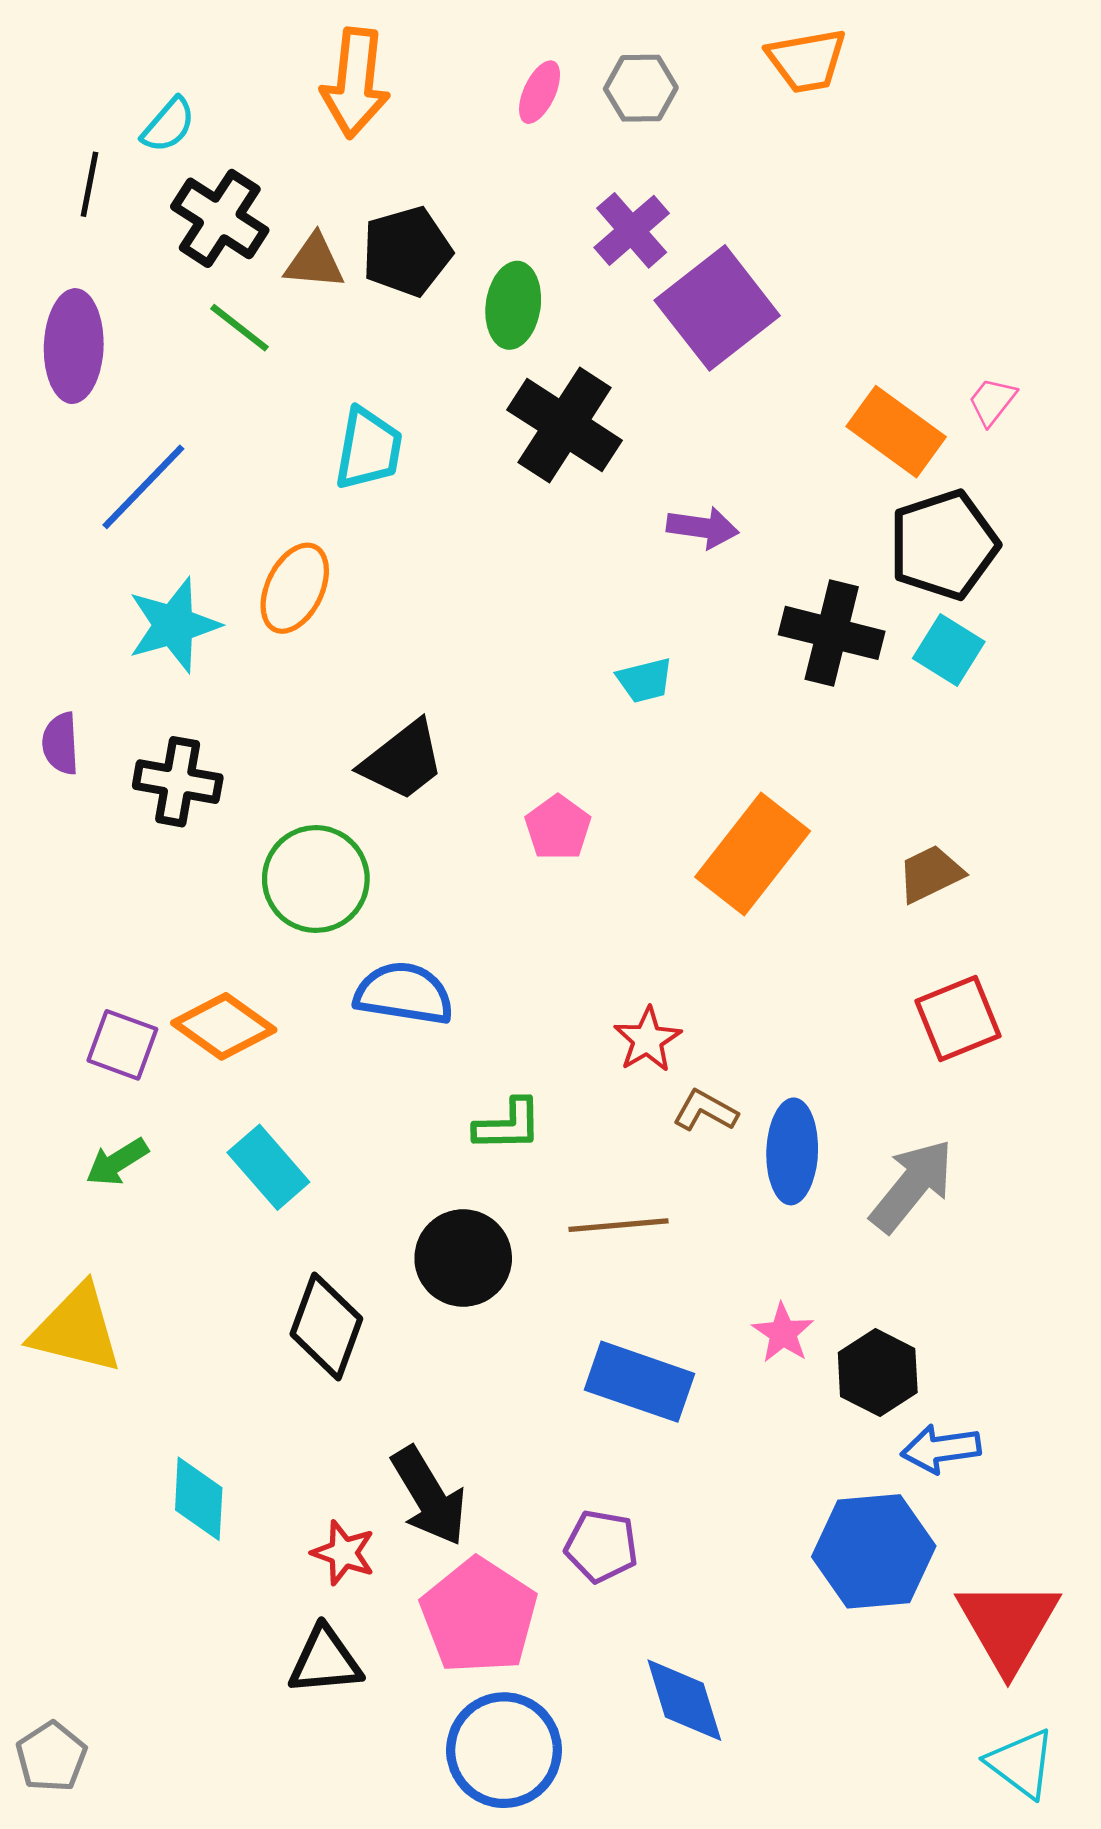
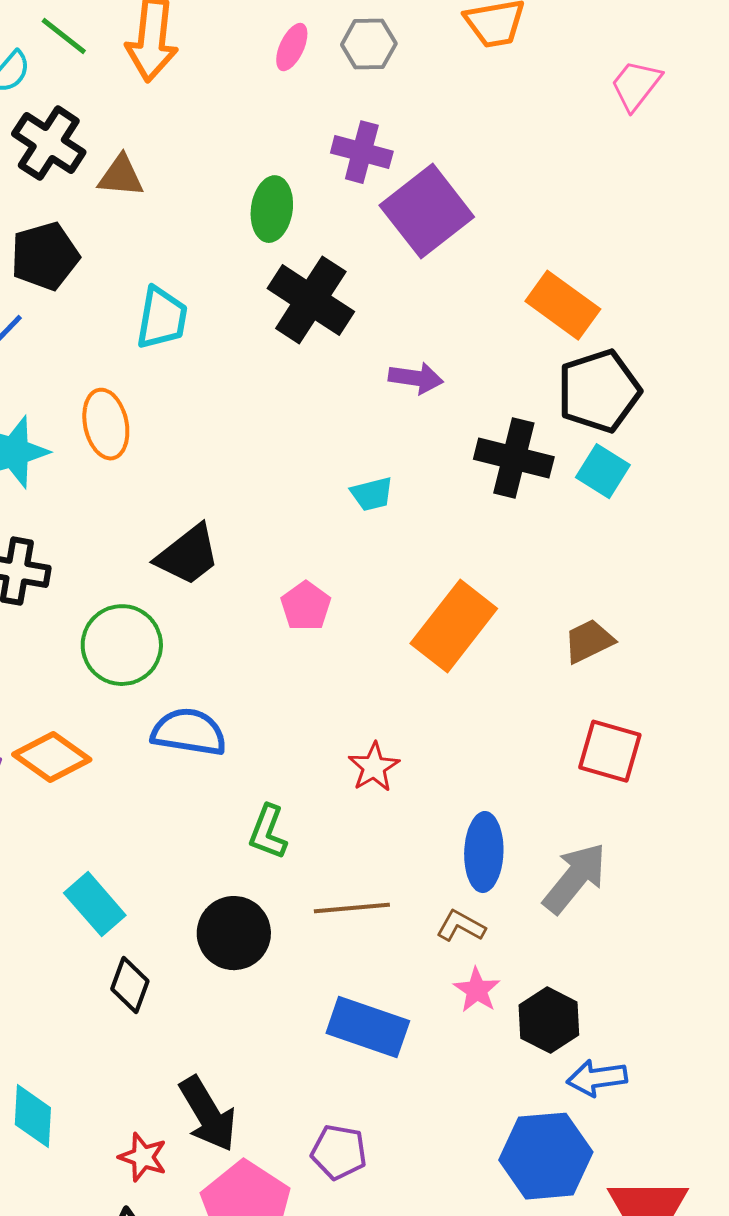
purple cross: (632, 230) -> (362, 152), turned -34
black pentagon: (407, 251) -> (45, 256), moved
green line: (240, 328) -> (64, 36), moved
pink trapezoid: (992, 401) -> (636, 85), moved, size x1.4
orange ellipse: (295, 588) -> (106, 424), turned -38
red square: (958, 1019) -> (610, 751), turned 38
brown L-shape: (705, 1111) -> (461, 926), moved
green L-shape: (508, 1125) -> (268, 832), turned 112
cyan rectangle: (268, 1167) -> (95, 904), moved
black diamond: (326, 1326) -> (130, 985), size x0.7

